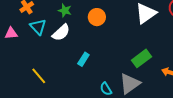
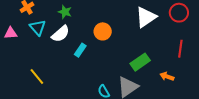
orange circle: (97, 17) -> (103, 31), moved
cyan rectangle: (83, 59) -> (80, 50), moved

